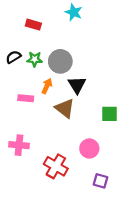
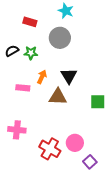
gray circle: (60, 61) -> (60, 38), moved
brown triangle: (65, 108) -> (58, 97), turned -36
pink circle: (89, 148) -> (75, 143), moved
purple square: (100, 181) -> (90, 162), turned 32

